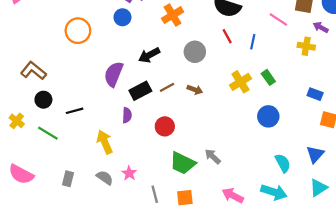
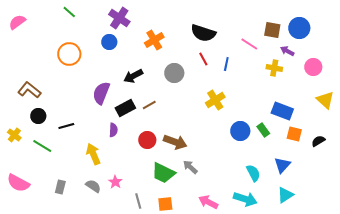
green rectangle: (268, 77) -> (263, 130), moved
brown arrow: (195, 90) -> (175, 142), moved, size x1.6
blue rectangle: (315, 94) -> (282, 111), size x1.5

